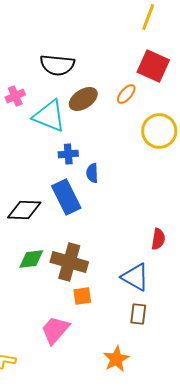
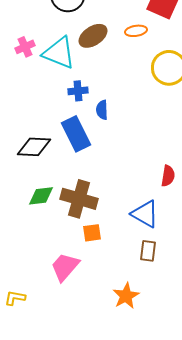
orange ellipse: (126, 94) -> (136, 31), turned 40
pink cross: (15, 96) -> (25, 47), moved

